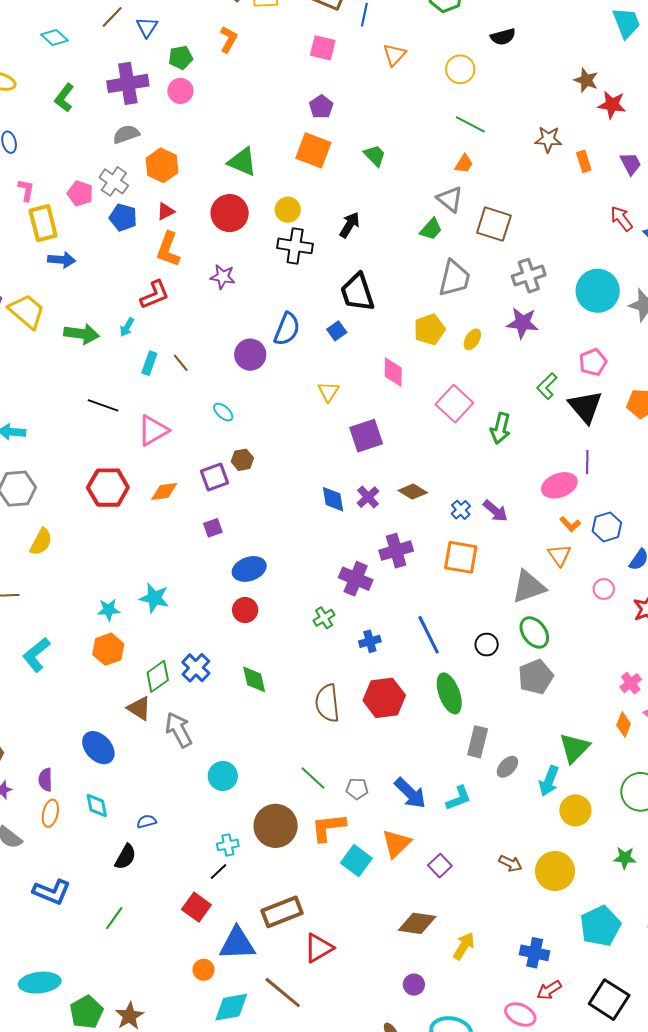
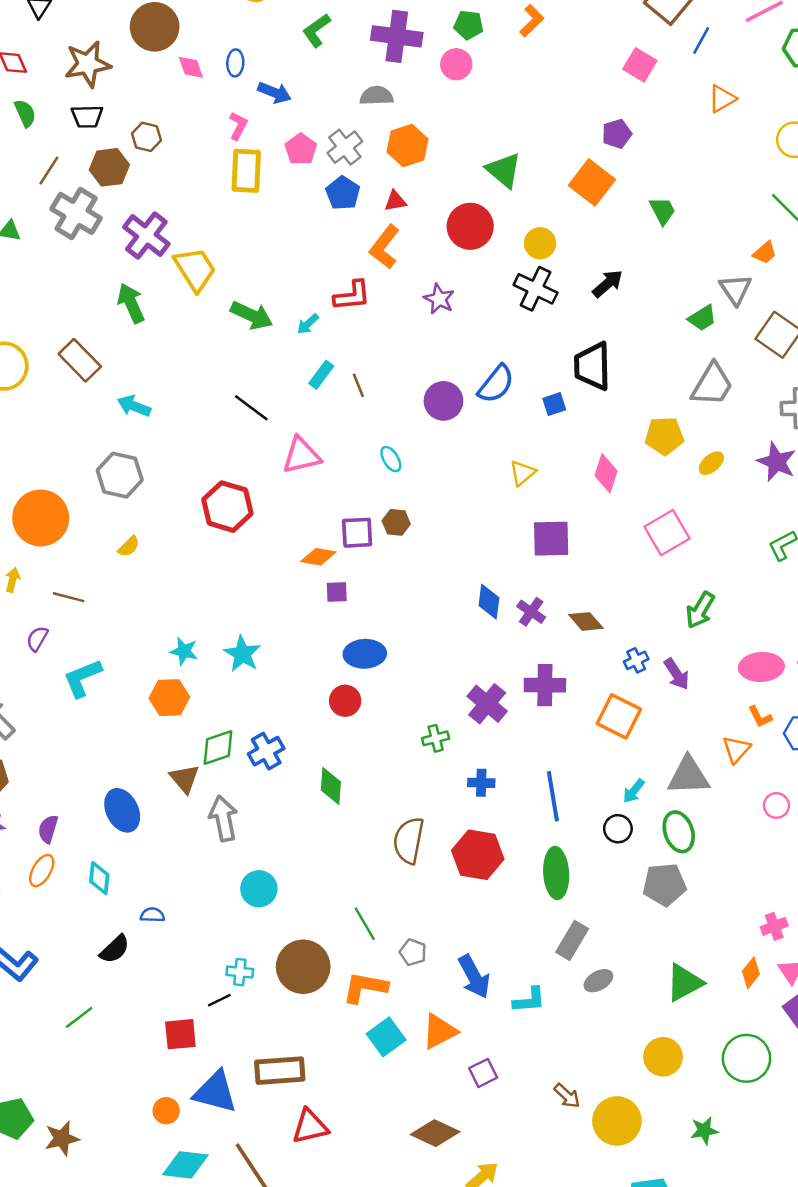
blue arrow: (62, 260) -> (274, 93), moved
green arrow: (500, 428) -> (700, 610), moved
orange diamond: (164, 491) -> (318, 557), moved
purple cross: (368, 497) -> (531, 612), turned -30
yellow semicircle: (41, 542) -> (129, 546), size x0.7
cyan arrow: (549, 781) -> (634, 791), moved, size x0.7
green star: (625, 858) -> (704, 1131), turned -30
red square: (196, 907) -> (180, 1034), turned 32

